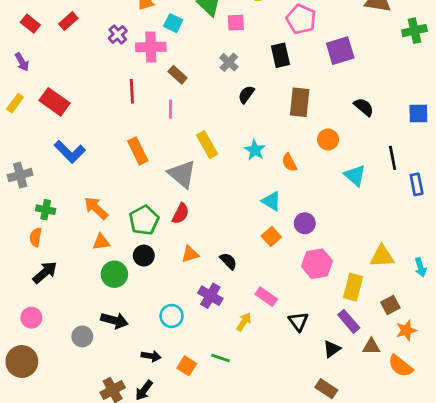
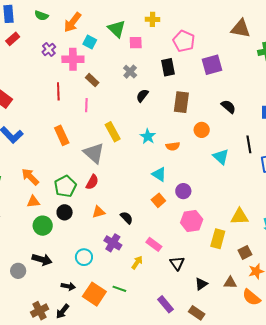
orange semicircle: (289, 163) -> (173, 146), turned -72
purple rectangle: (349, 321) -> (165, 304), moved
orange square: (187, 366) -> (94, 294), size x1.6

